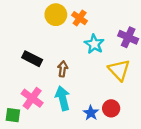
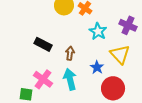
red circle: (111, 108) -> (113, 88), size x1.5
blue star: (91, 113) -> (97, 67), moved

